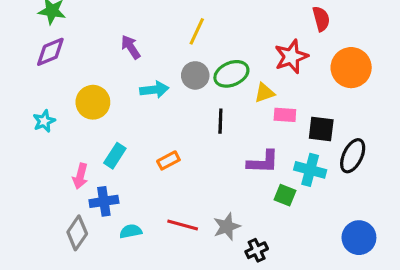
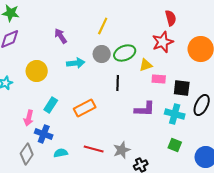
red semicircle: (321, 19) -> (171, 18), moved
orange rectangle: (168, 160) -> (85, 108), size x1.5
green square: (285, 195) -> (175, 145), moved
blue cross: (104, 201) -> (44, 134), turned 30

